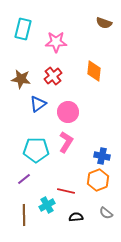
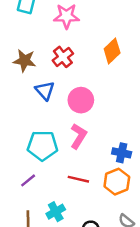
orange diamond: (94, 71) -> (112, 51), turned 40
blue triangle: (38, 104) -> (45, 91), turned -36
red line: (66, 191) -> (78, 179), moved

